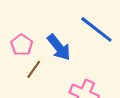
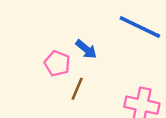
blue arrow: (59, 47) -> (86, 49), moved, size x0.7

